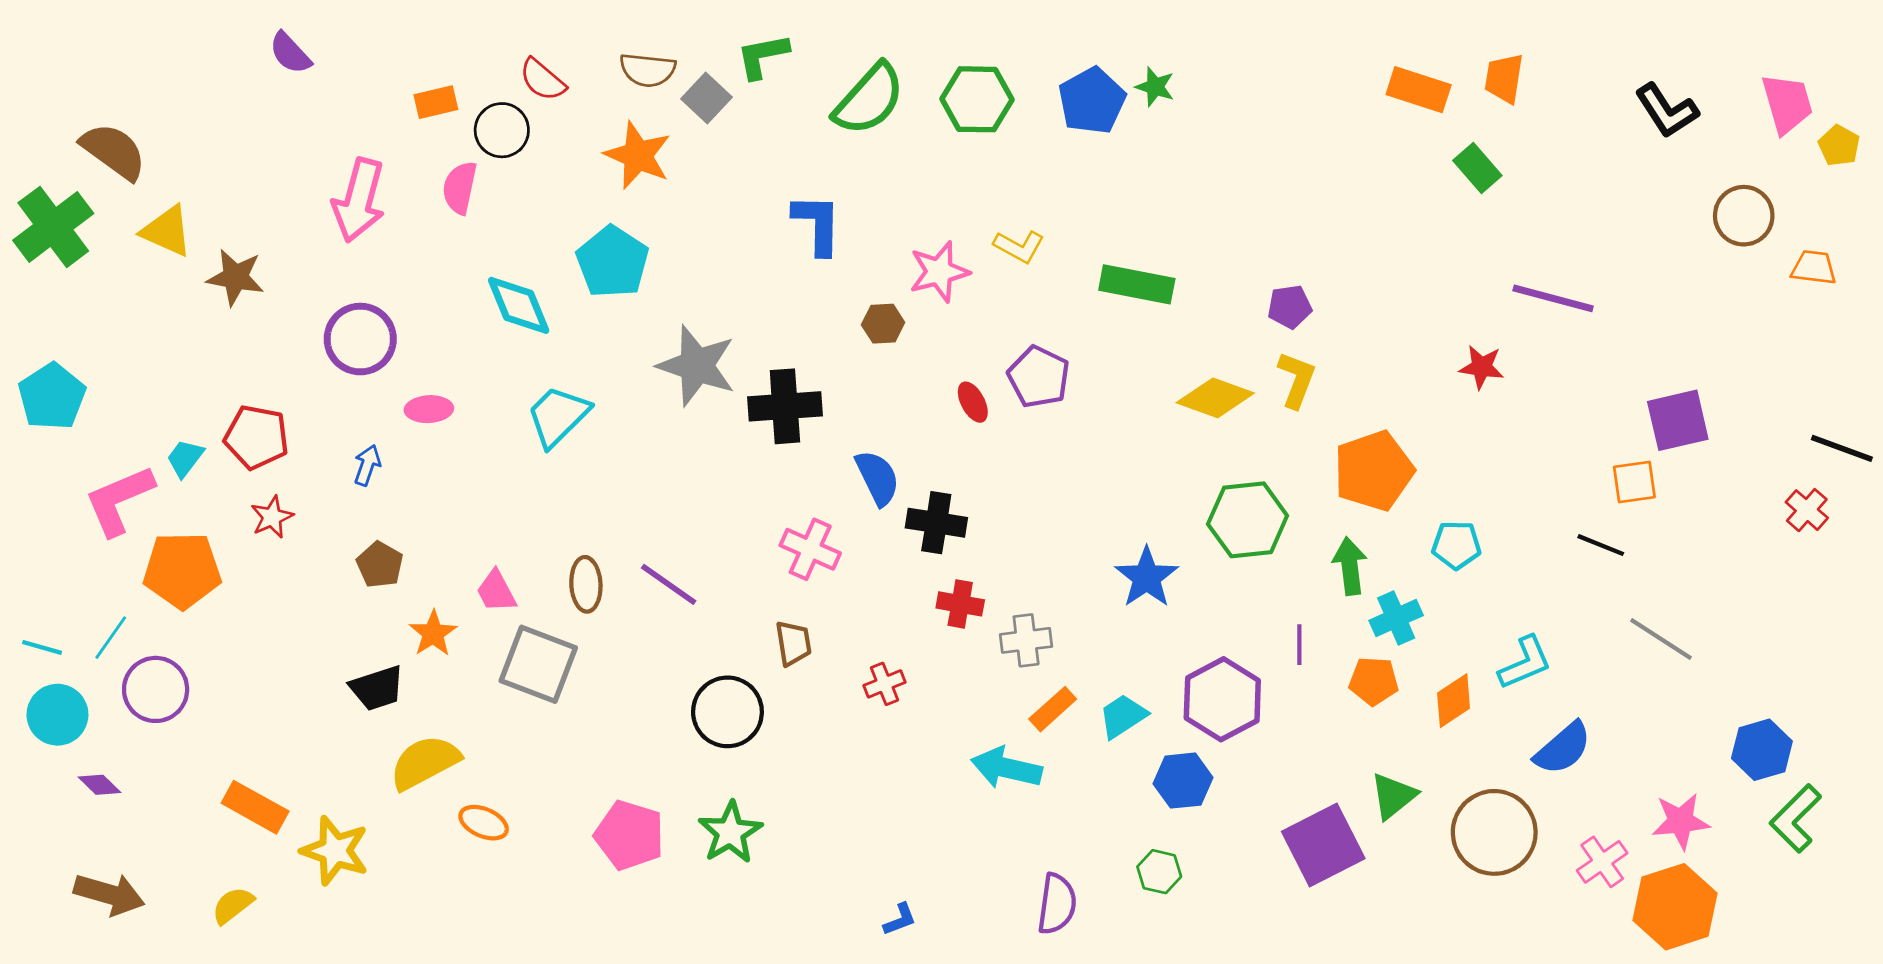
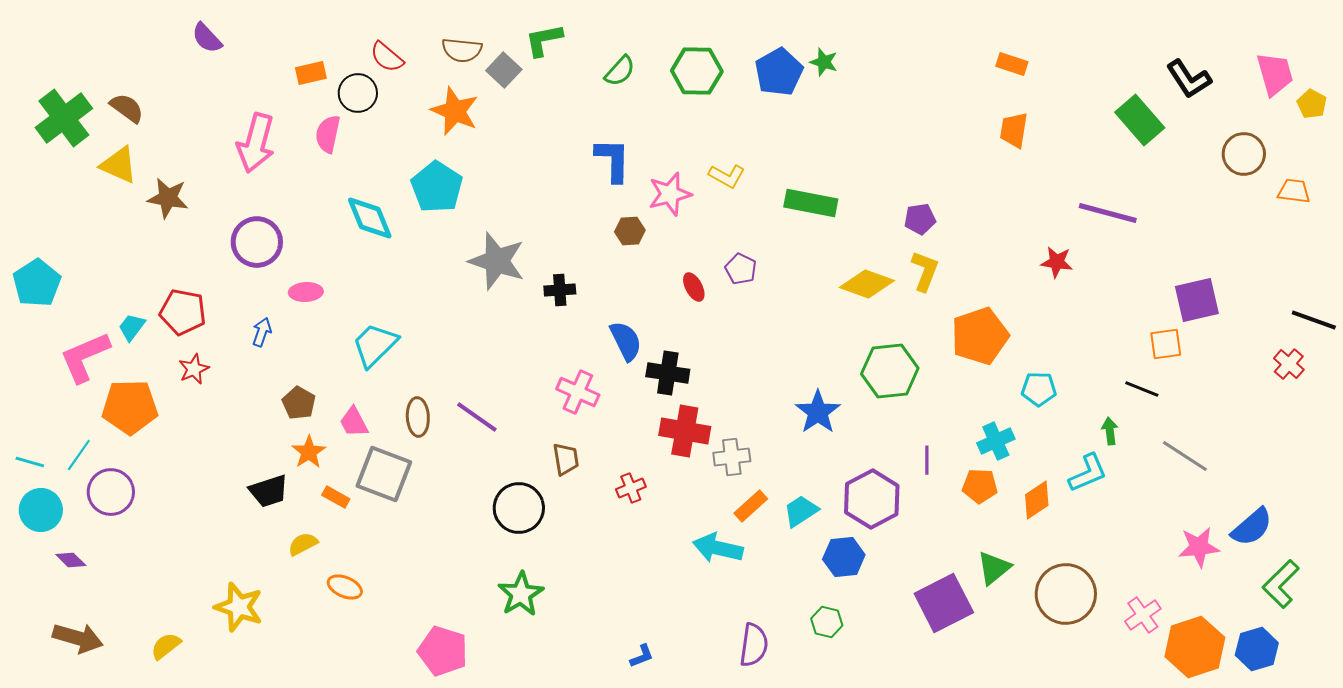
orange trapezoid: (1504, 78) -> (1014, 130), moved
orange rectangle: (1419, 90) -> (1012, 64), size x0.7
green semicircle: (869, 99) -> (620, 71), size x0.6
brown semicircle: (114, 151) -> (127, 108), moved, size x0.7
green rectangle: (1477, 168) -> (1140, 120), moved, size x1.4
blue L-shape: (817, 224) -> (613, 160), moved
green cross: (53, 227) -> (64, 118), moved
purple pentagon: (1039, 377) -> (741, 269), size x0.7
black cross: (785, 406) -> (560, 290), size x0.6
cyan trapezoid: (558, 416) -> (375, 345), moved
brown pentagon: (380, 565) -> (299, 403), moved
green arrow: (1350, 566) -> (1110, 431), moved, size x0.7
red cross: (960, 604) -> (685, 431), size x1.5
blue semicircle: (1563, 748) -> (1252, 527), moved
blue hexagon: (1762, 750) -> (1257, 649), moved
yellow semicircle: (425, 762) -> (303, 544), size x0.6
orange rectangle: (255, 807) -> (336, 497), moved, size x0.6
pink star: (1681, 821) -> (1199, 547), moved
pink pentagon: (629, 835) -> (443, 651), moved

